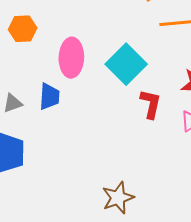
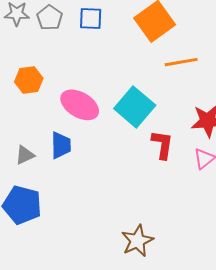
pink ellipse: (71, 58) -> (80, 105), turned -57

